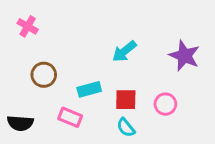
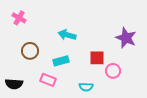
cyan arrow: (124, 51) -> (67, 35), moved, turned 54
red square: (126, 100) -> (97, 58), moved
cyan semicircle: (126, 128) -> (86, 87), turned -48

